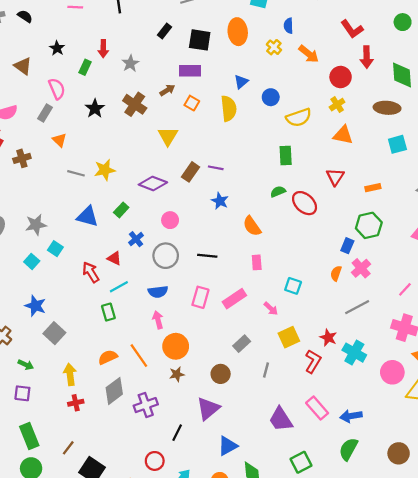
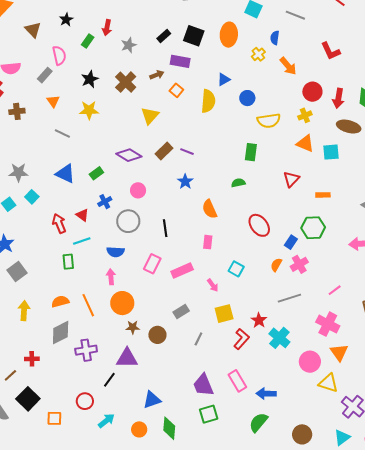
black rectangle: (165, 31) -> (164, 36), moved
red arrow: (367, 57) -> (338, 98), moved
cyan square: (397, 144) -> (331, 152), moved
yellow star: (105, 170) -> (89, 110), moved
red ellipse: (305, 203) -> (259, 225), moved
black line: (207, 256) -> (165, 228), turned 66
brown star: (177, 374) -> (133, 327), moved
red cross: (76, 403) -> (32, 359), moved
purple triangle: (208, 409) -> (127, 358), moved, turned 30
green square: (301, 462) -> (209, 414), moved

